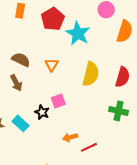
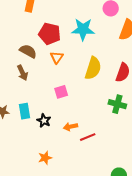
red pentagon: (53, 19) -> (50, 34), moved, turned -30
cyan star: (78, 33) -> (83, 29), turned -30
black star: (42, 112) -> (44, 121), moved
cyan rectangle: (20, 123) -> (25, 111), turned 35

